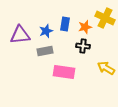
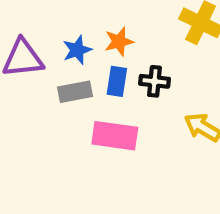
blue rectangle: (65, 24) -> (117, 81), moved
orange star: (85, 27) -> (119, 42), moved

